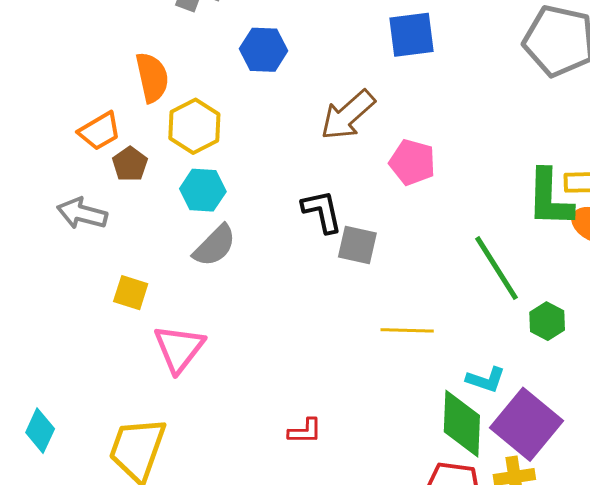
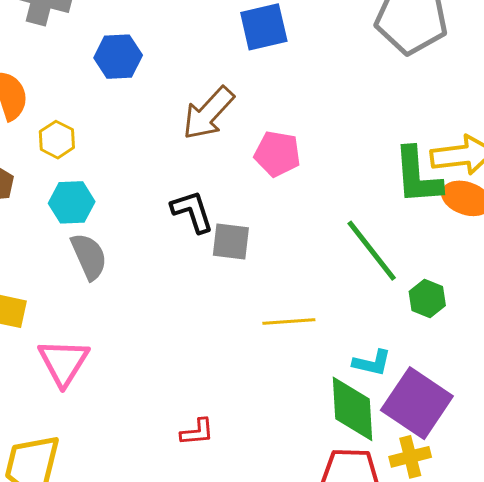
yellow hexagon: (194, 126) -> (57, 140), size x0.7
gray semicircle: (215, 246) -> (89, 256), turned -63

